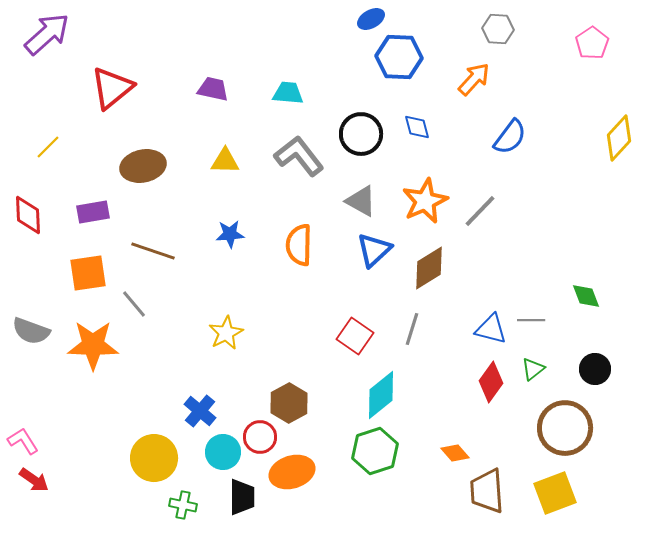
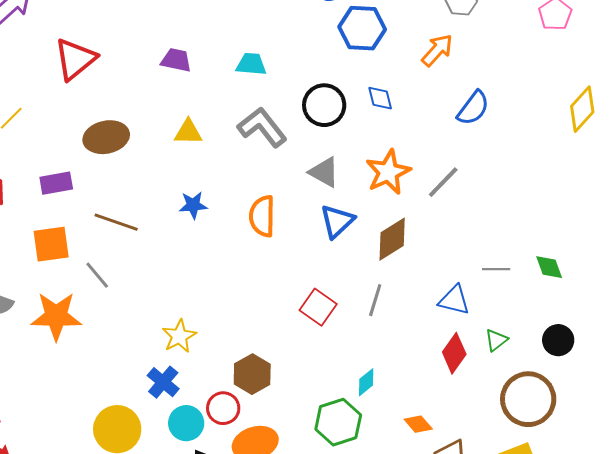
gray line: (531, 320) -> (496, 269), moved
yellow star: (226, 333) -> (179, 336), moved
cyan diamond: (381, 395) -> (366, 382), moved, size x0.6

